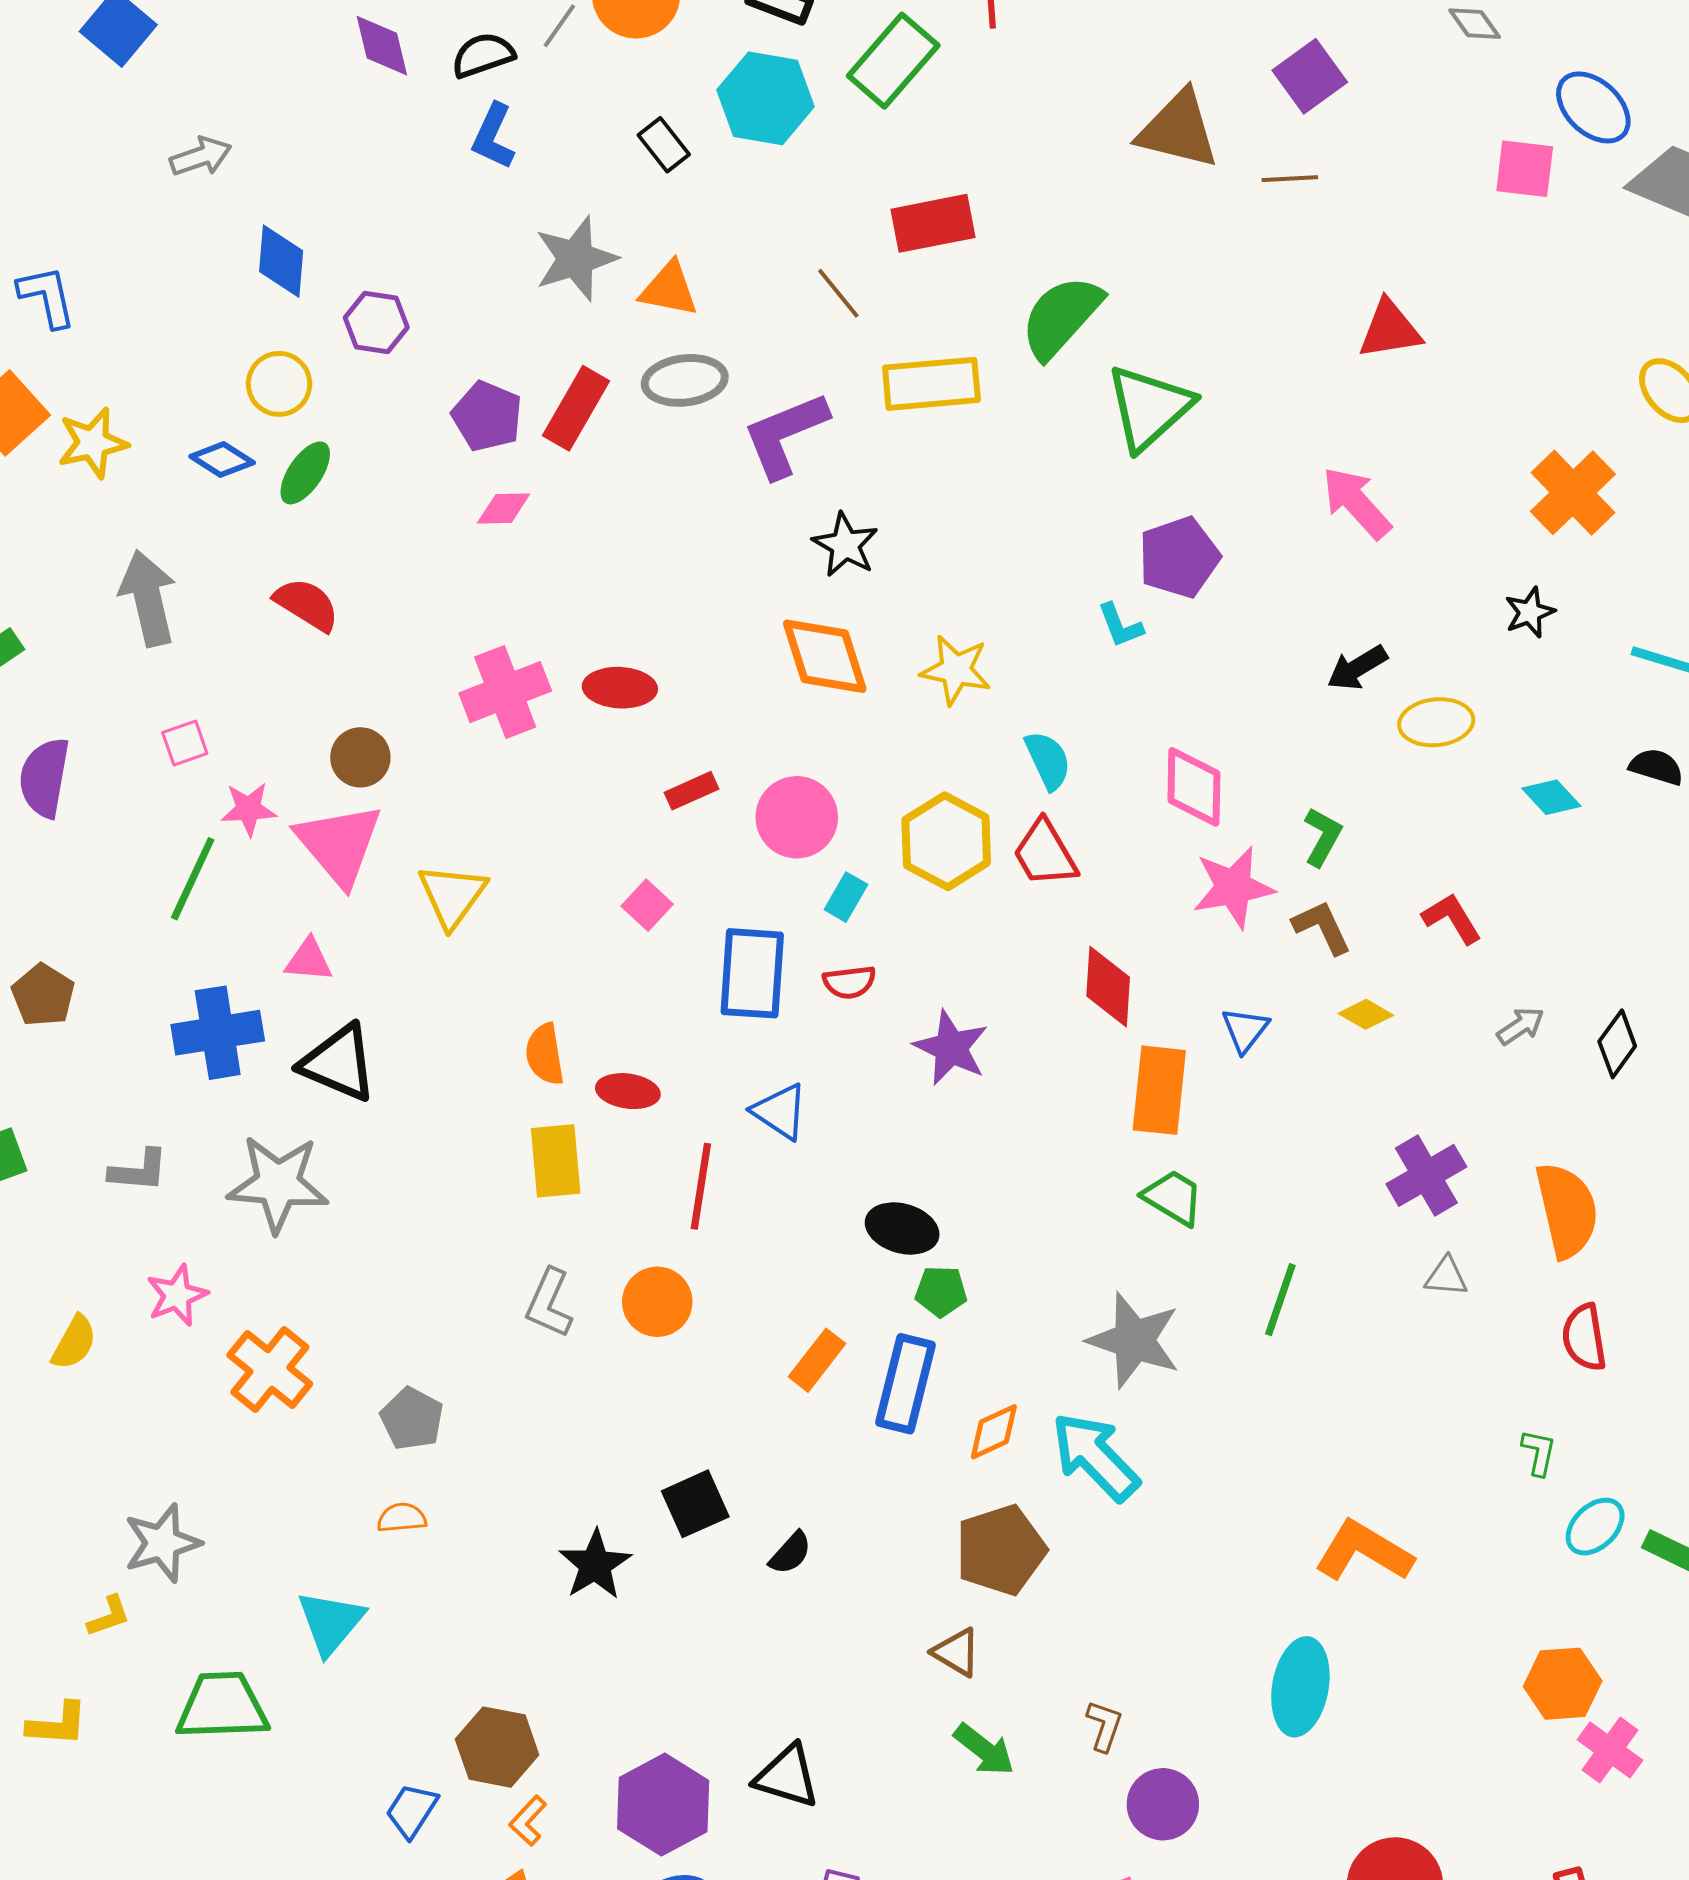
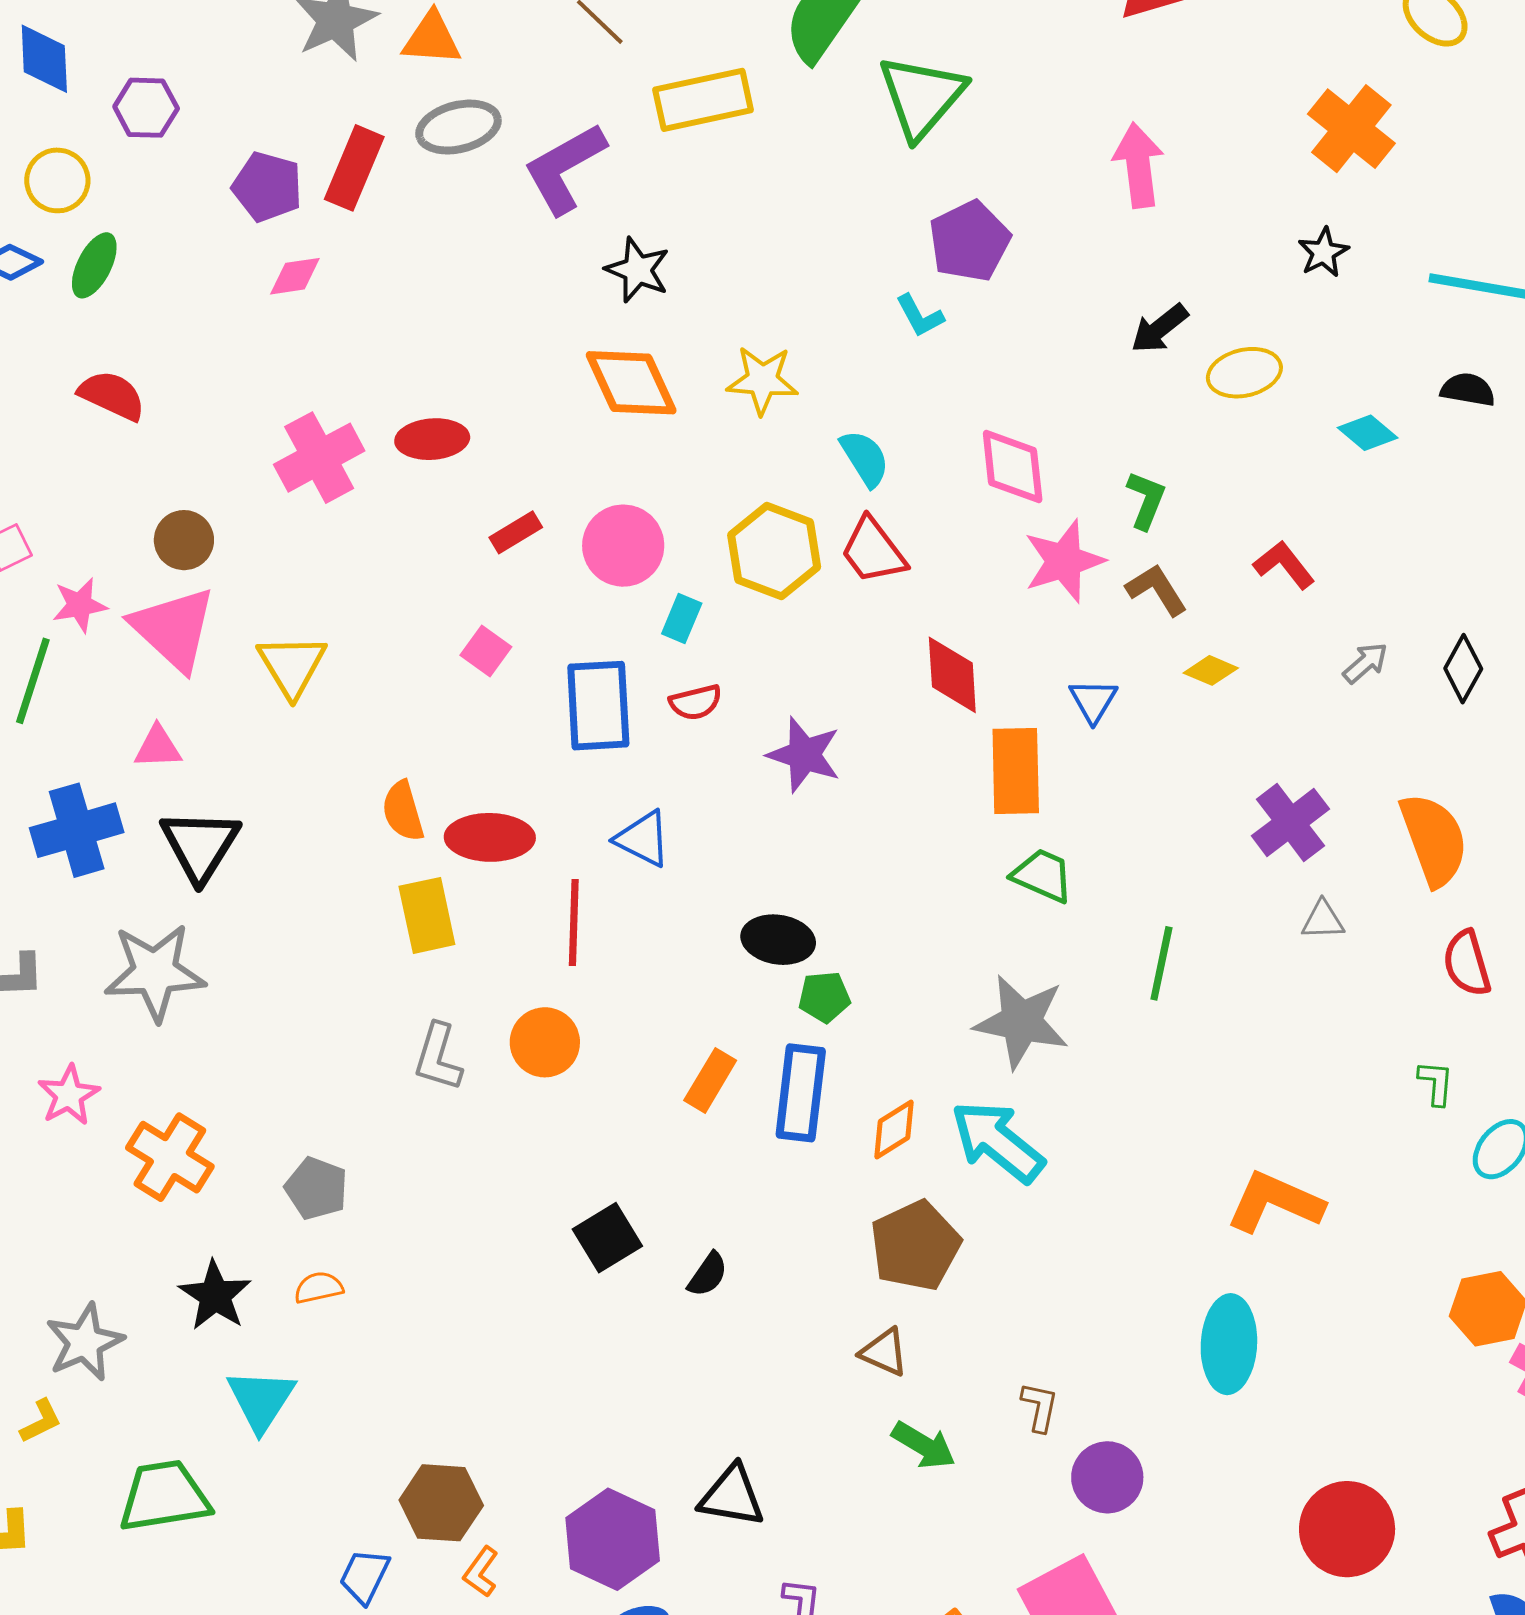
pink arrow: (1356, 503) -> (1138, 165), turned 42
black triangle: (339, 1063) -> (200, 845), turned 46
red ellipse: (628, 1091) -> (490, 837), size x1.4
black star: (595, 1565) -> (215, 1296), moved

